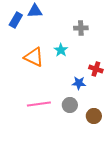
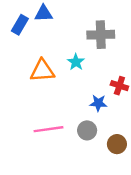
gray cross: (81, 28) -> (101, 35), size x1.5
orange triangle: (34, 57) -> (42, 71), turned -30

